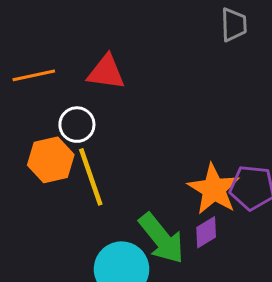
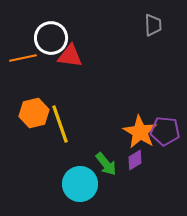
white circle: (77, 125) -> (51, 38), moved, size x1.4
green arrow: (161, 238) -> (106, 164), size x0.7

